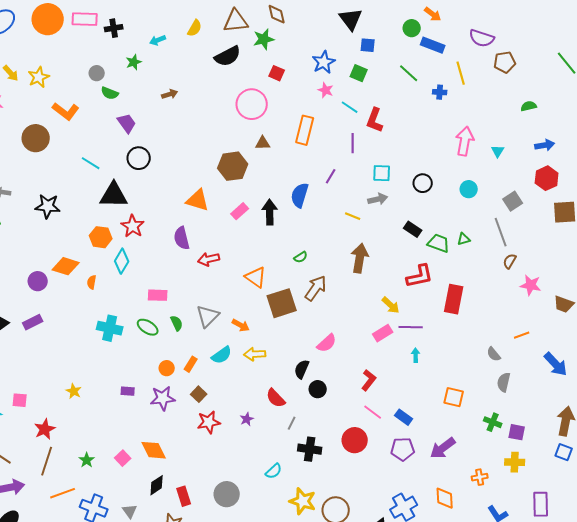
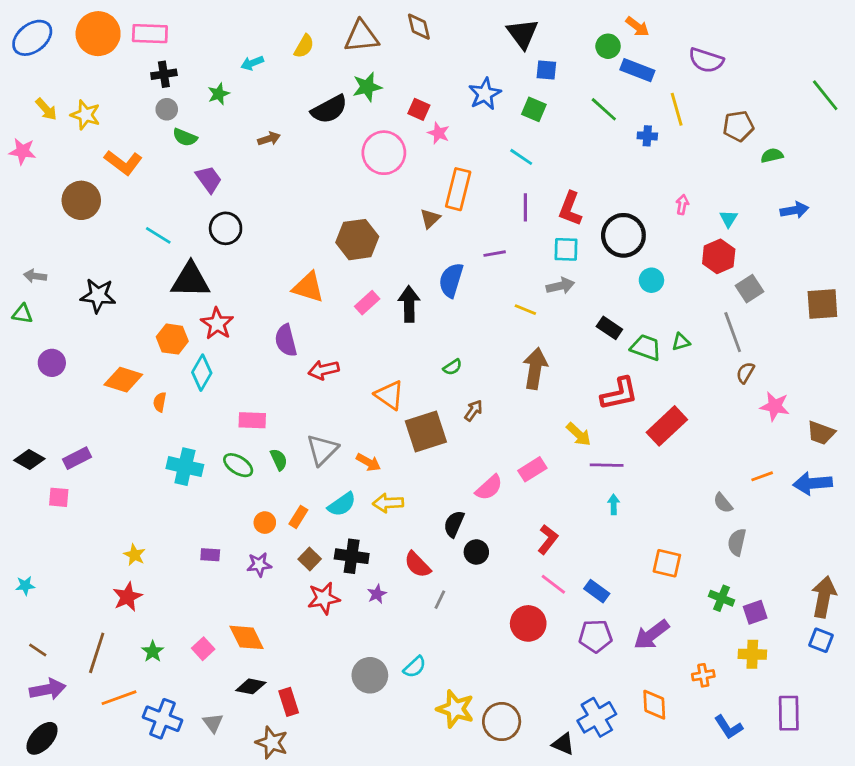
black cross: (114, 28) -> (164, 74), moved
green star: (264, 39) -> (367, 87), moved
black semicircle: (228, 56) -> (329, 109), moved
brown pentagon: (505, 62) -> (738, 126), moved
yellow star: (39, 77) -> (85, 115), turned -30
pink star: (326, 90) -> (439, 133), moved
red L-shape: (375, 120) -> (570, 209), moved
pink arrow: (465, 141) -> (682, 205), size x0.5
brown triangle: (263, 143) -> (430, 219), moved, turned -42
purple line: (331, 176) -> (495, 254), turned 49
red hexagon: (547, 178) -> (719, 256), moved
black circle: (423, 183) -> (623, 235), moved, size x1.6
cyan circle: (469, 189) -> (651, 280), moved
purple circle: (38, 281) -> (52, 363), moved
brown arrow: (316, 288) -> (474, 410), size x0.6
red rectangle: (454, 299) -> (667, 426), turned 36
pink rectangle: (383, 333) -> (532, 469), moved
blue arrow: (556, 364) -> (813, 483), moved, turned 128
purple star: (163, 398) -> (259, 565), size x0.7
pink square: (20, 400) -> (59, 497), moved
red star: (45, 429) -> (127, 597), moved
purple square: (517, 432) -> (755, 612), turned -30
black cross: (310, 449) -> (352, 556), moved
black diamond: (157, 485) -> (251, 686), turned 45
gray circle: (227, 494) -> (370, 675), moved

